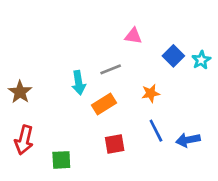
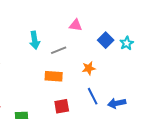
cyan arrow: (79, 83) -> (35, 40), moved
orange rectangle: (104, 104) -> (54, 76), turned 36

